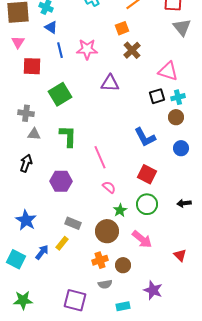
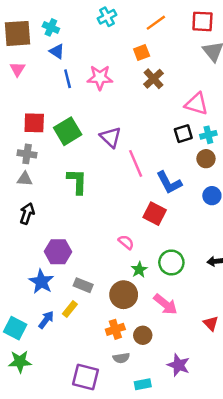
red square: (32, 66) -> (34, 123), moved
purple triangle: (110, 83) -> (111, 137), moved, turned 42
gray triangle: (34, 134) -> (25, 179), moved
pink line: (100, 157) -> (136, 163), moved
red square: (147, 174) -> (155, 214), moved
purple hexagon: (61, 181) -> (58, 252), moved
blue star: (26, 220) -> (41, 282), moved
green star: (23, 300) -> (20, 362), moved

